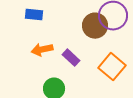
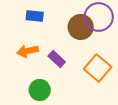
blue rectangle: (34, 15) -> (35, 16), moved

